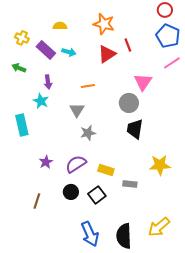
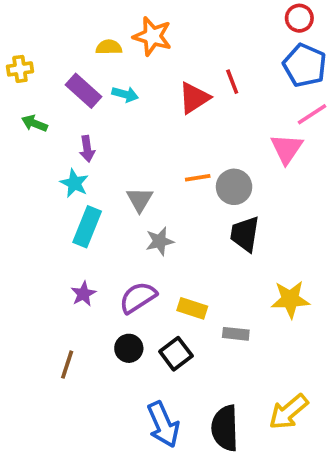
orange star: (104, 24) -> (152, 36), moved
yellow cross: (22, 38) -> (20, 69), moved, turned -32
pink triangle: (143, 82) -> (287, 149), moved
orange line: (88, 86) -> (198, 178), moved
cyan rectangle: (22, 125) -> (87, 227), moved, turned 35

